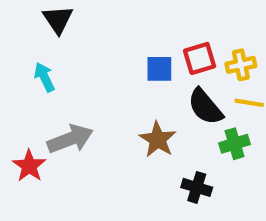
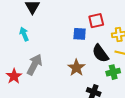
red square: (200, 58) -> (96, 21), moved
gray arrow: (70, 139) -> (34, 65), turned -45

